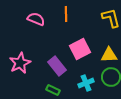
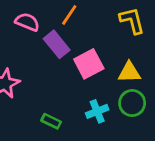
orange line: (66, 14) -> (69, 15), turned 35
purple rectangle: (57, 66) -> (57, 44), moved

